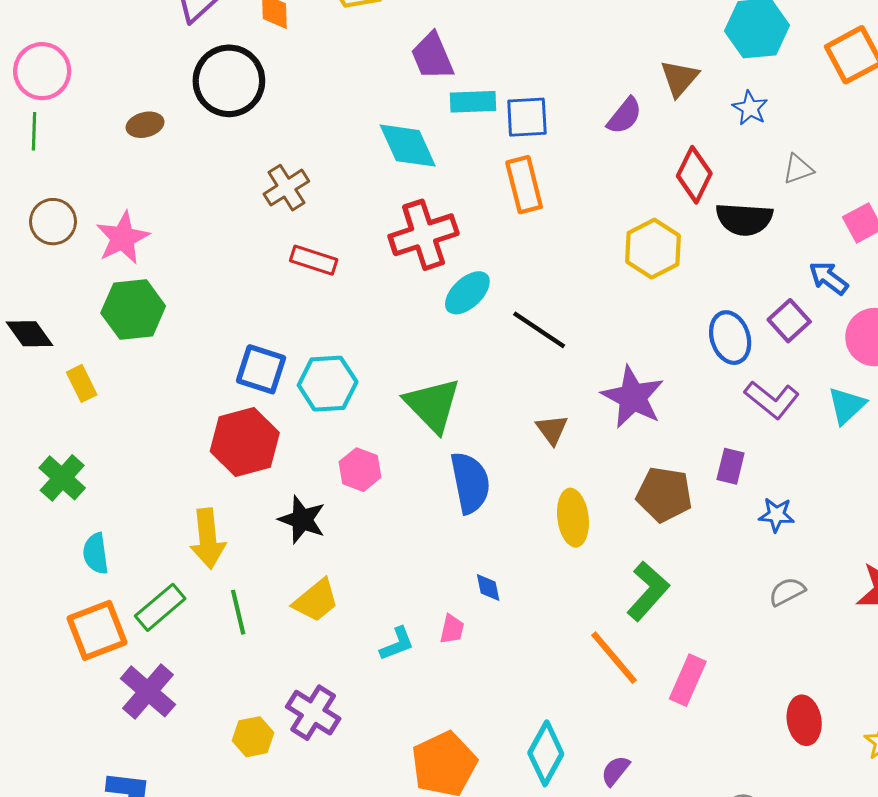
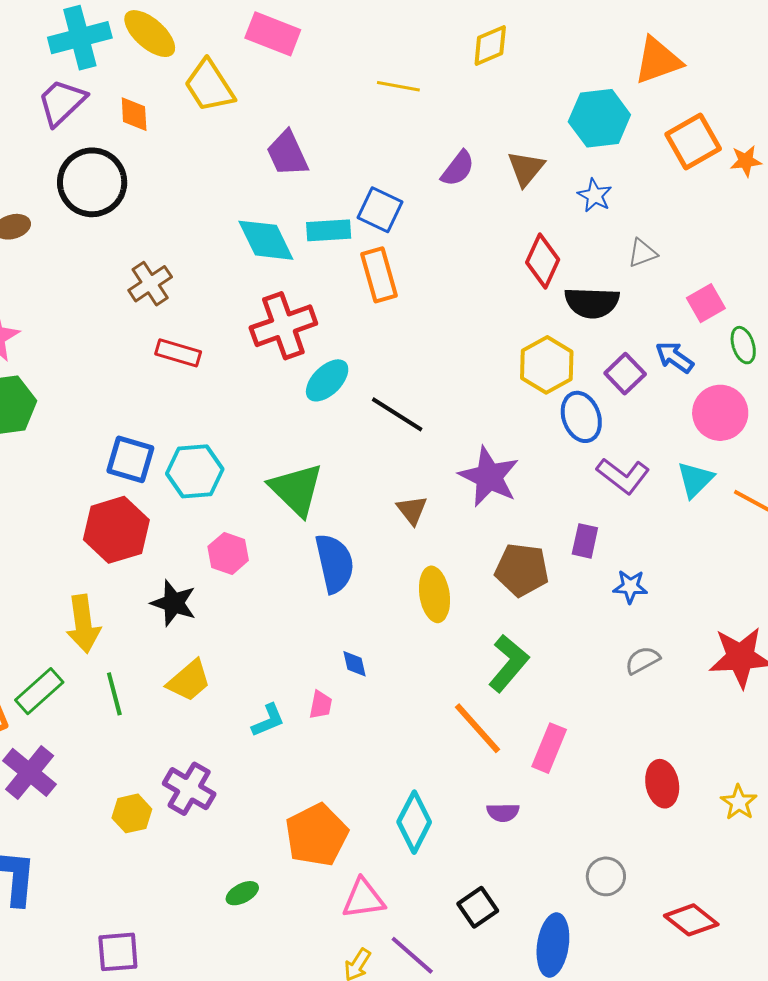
cyan rectangle: (473, 102) -> (329, 230), moved
purple semicircle: (625, 116) -> (458, 168), moved
blue square: (527, 117) -> (380, 210), turned 30
yellow hexagon: (653, 249) -> (547, 365), moved
purple square: (789, 321) -> (625, 374), moved
purple semicircle: (615, 771) -> (503, 812), moved, turned -128

